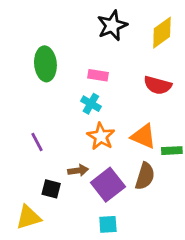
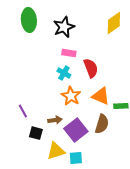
black star: (112, 26) -> (64, 27), moved
green ellipse: (45, 64) -> (29, 20), moved
red semicircle: (158, 85) -> (91, 68), moved, turned -126
purple line: (37, 142) -> (23, 111), moved
yellow triangle: (28, 217) -> (56, 151), moved

